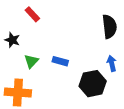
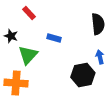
green triangle: (31, 61) -> (28, 55), size x1.5
blue rectangle: (60, 61) -> (54, 38), moved

